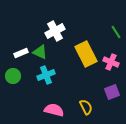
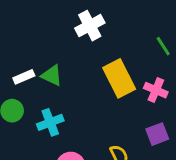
white cross: (55, 31) -> (90, 26), moved
cyan cross: (46, 75) -> (50, 122), moved

